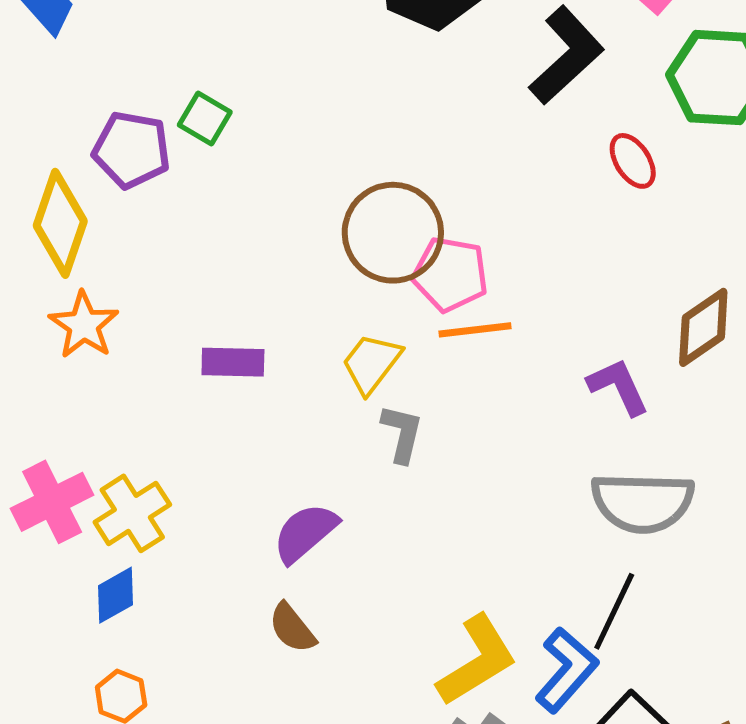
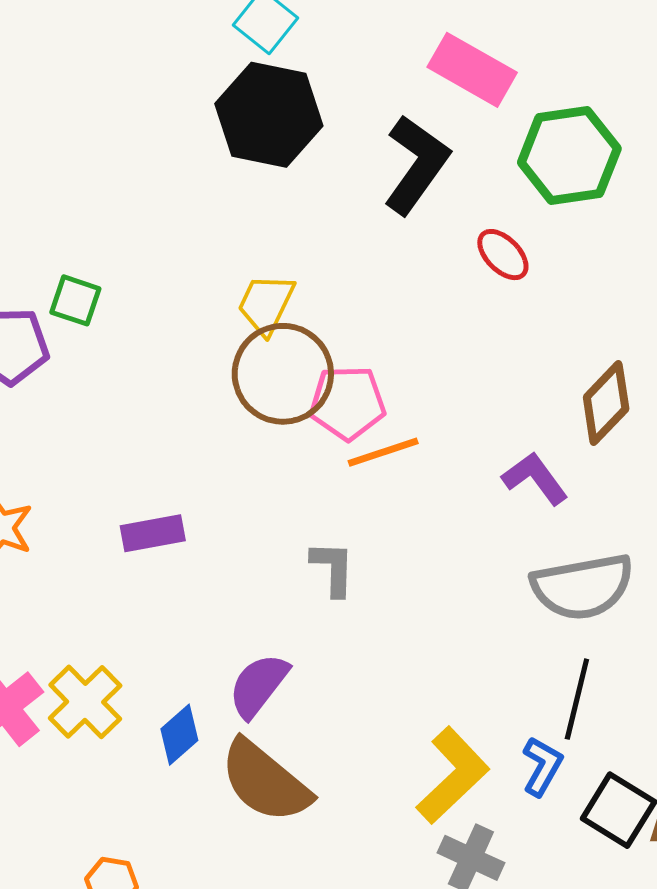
yellow trapezoid: (371, 363) -> (266, 304), moved
blue diamond: (116, 595) -> (179, 735), moved
brown semicircle: (292, 628) -> (265, 781), size x1.8
blue L-shape: (566, 670) -> (542, 766), size x0.7

